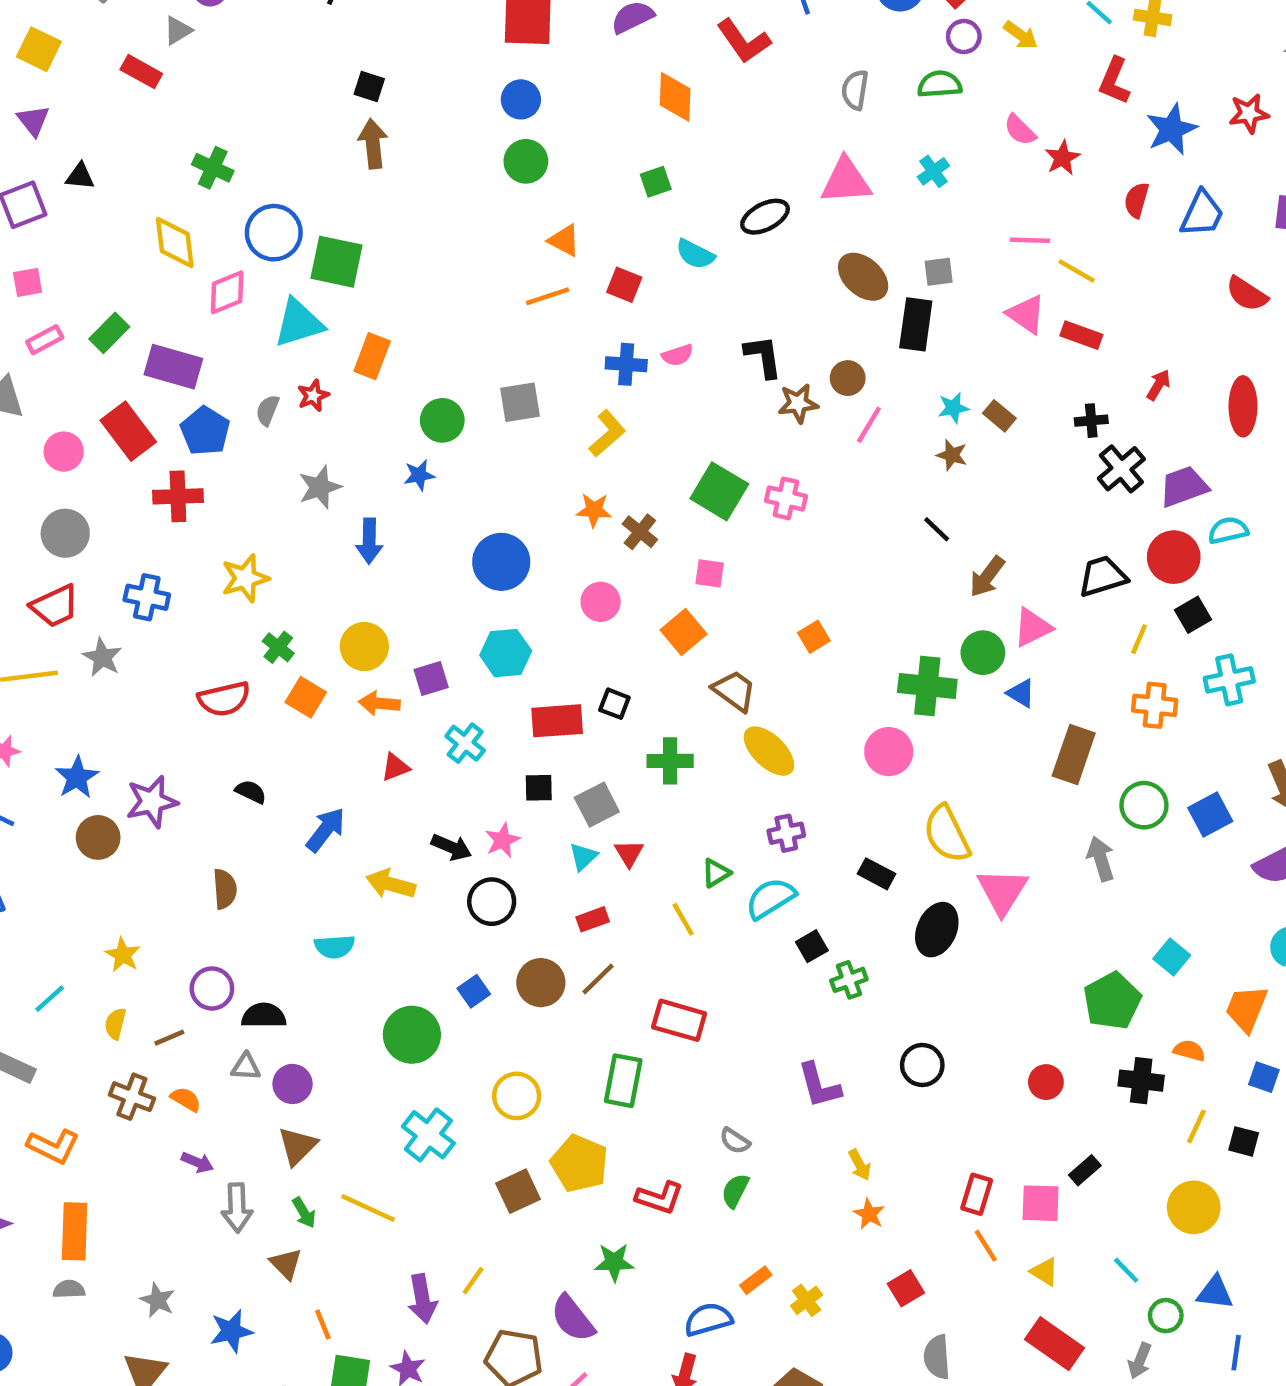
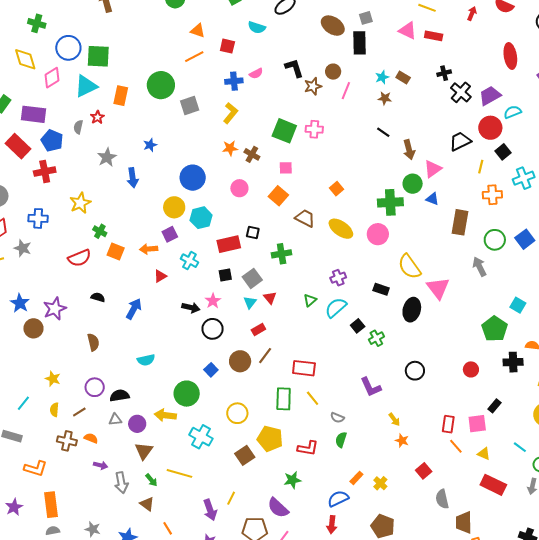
red arrow: (1159, 385) -> (472, 13), moved
green circle: (442, 420) -> (161, 85), moved, size x1.4
brown arrow: (987, 577) -> (409, 150), turned -42
yellow circle: (364, 646) -> (174, 207), moved
yellow ellipse: (769, 751) -> (341, 229), moved
yellow arrow: (391, 884) -> (165, 415), moved
yellow line: (683, 919) -> (313, 398), moved

